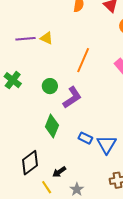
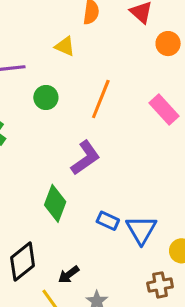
yellow triangle: (47, 38) -> (65, 46), moved
green circle: (50, 86) -> (46, 98), moved

